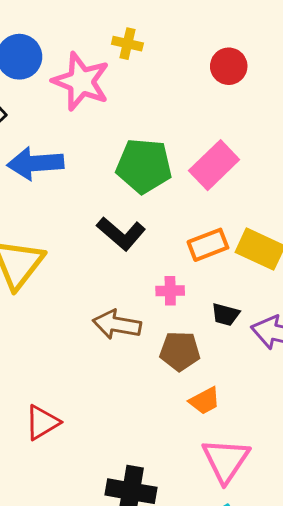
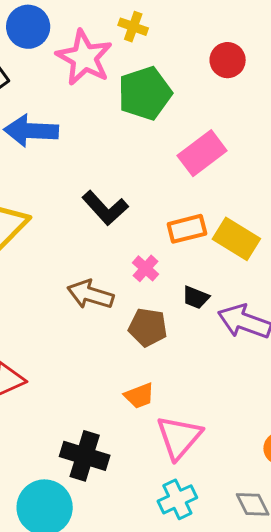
green pentagon: (144, 166) -> (145, 93), moved, turned -30
pink cross: (170, 291) -> (145, 268), turned 36
orange trapezoid: (205, 401) -> (139, 396), moved

